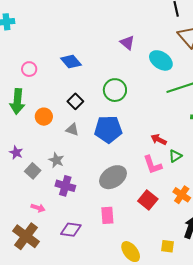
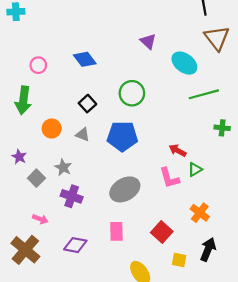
orange circle: (44, 117) -> (52, 128), moved
red square: (148, 200) -> (162, 232), moved
yellow square: (167, 246) -> (179, 260), moved

